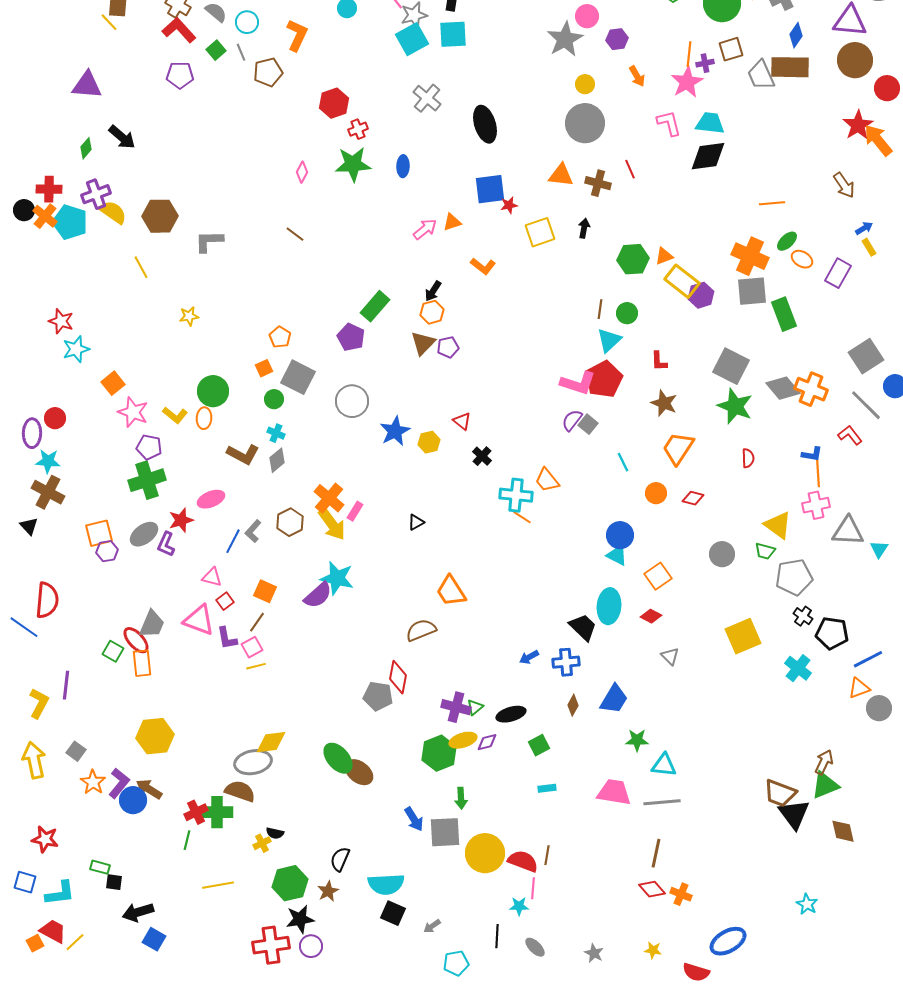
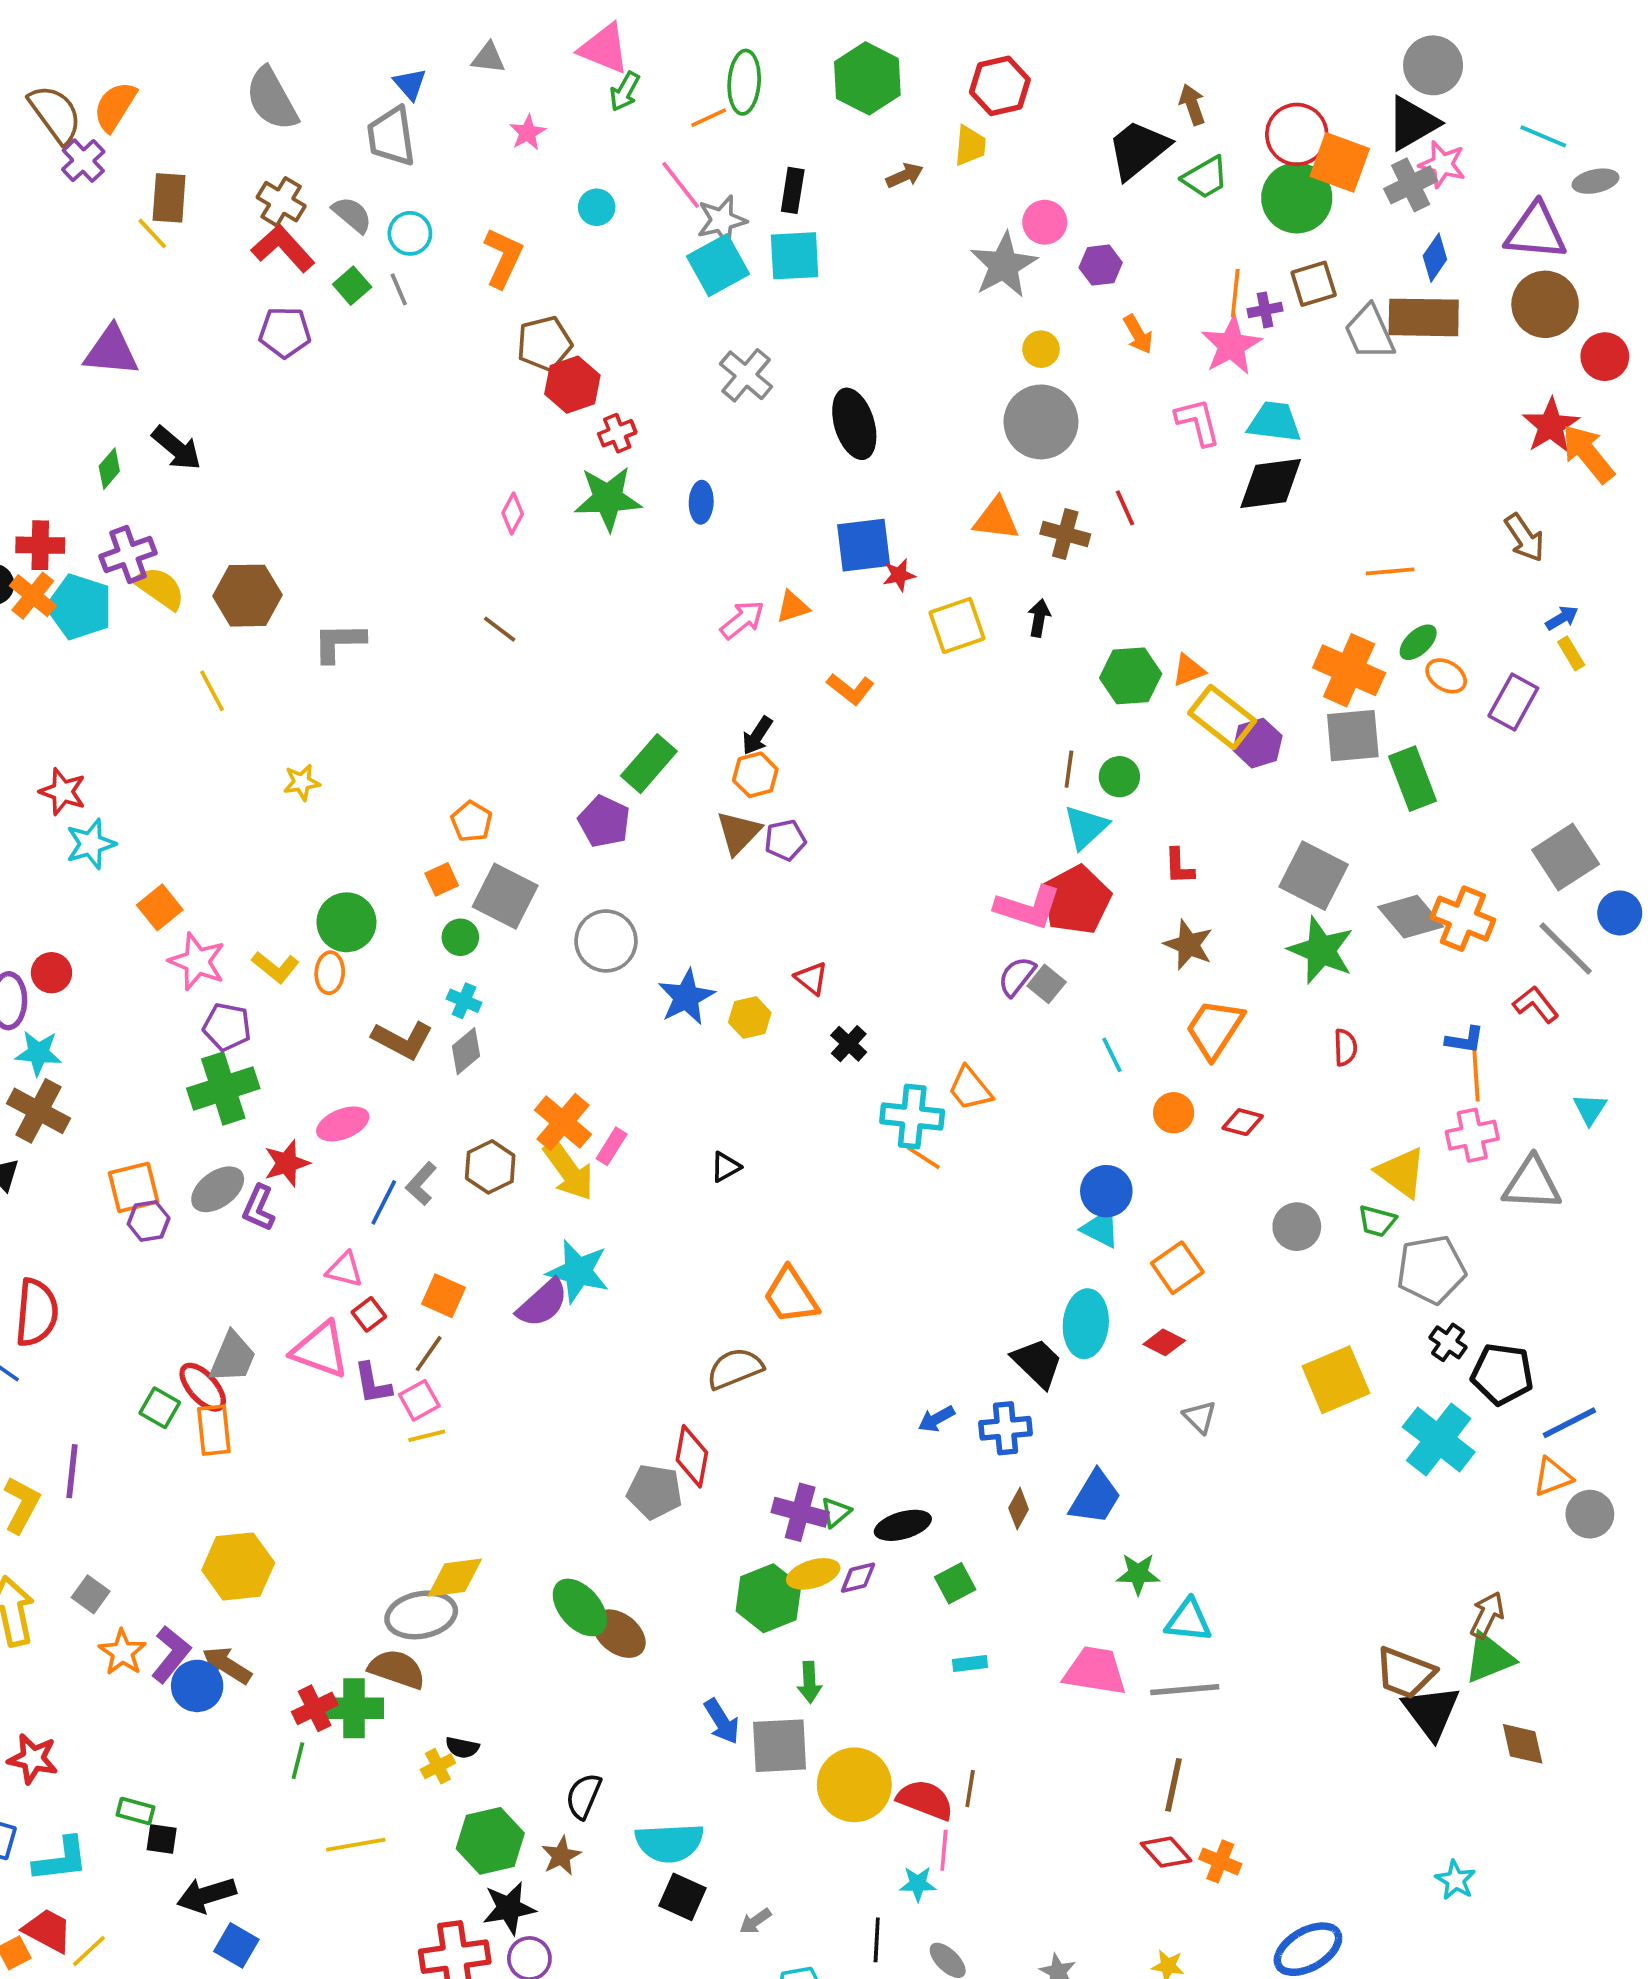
brown pentagon: (268, 72) -> (544, 344), moved
cyan triangle: (879, 549) -> (1590, 1109), moved
cyan cross: (798, 668) -> (1439, 1439), size x1.4

